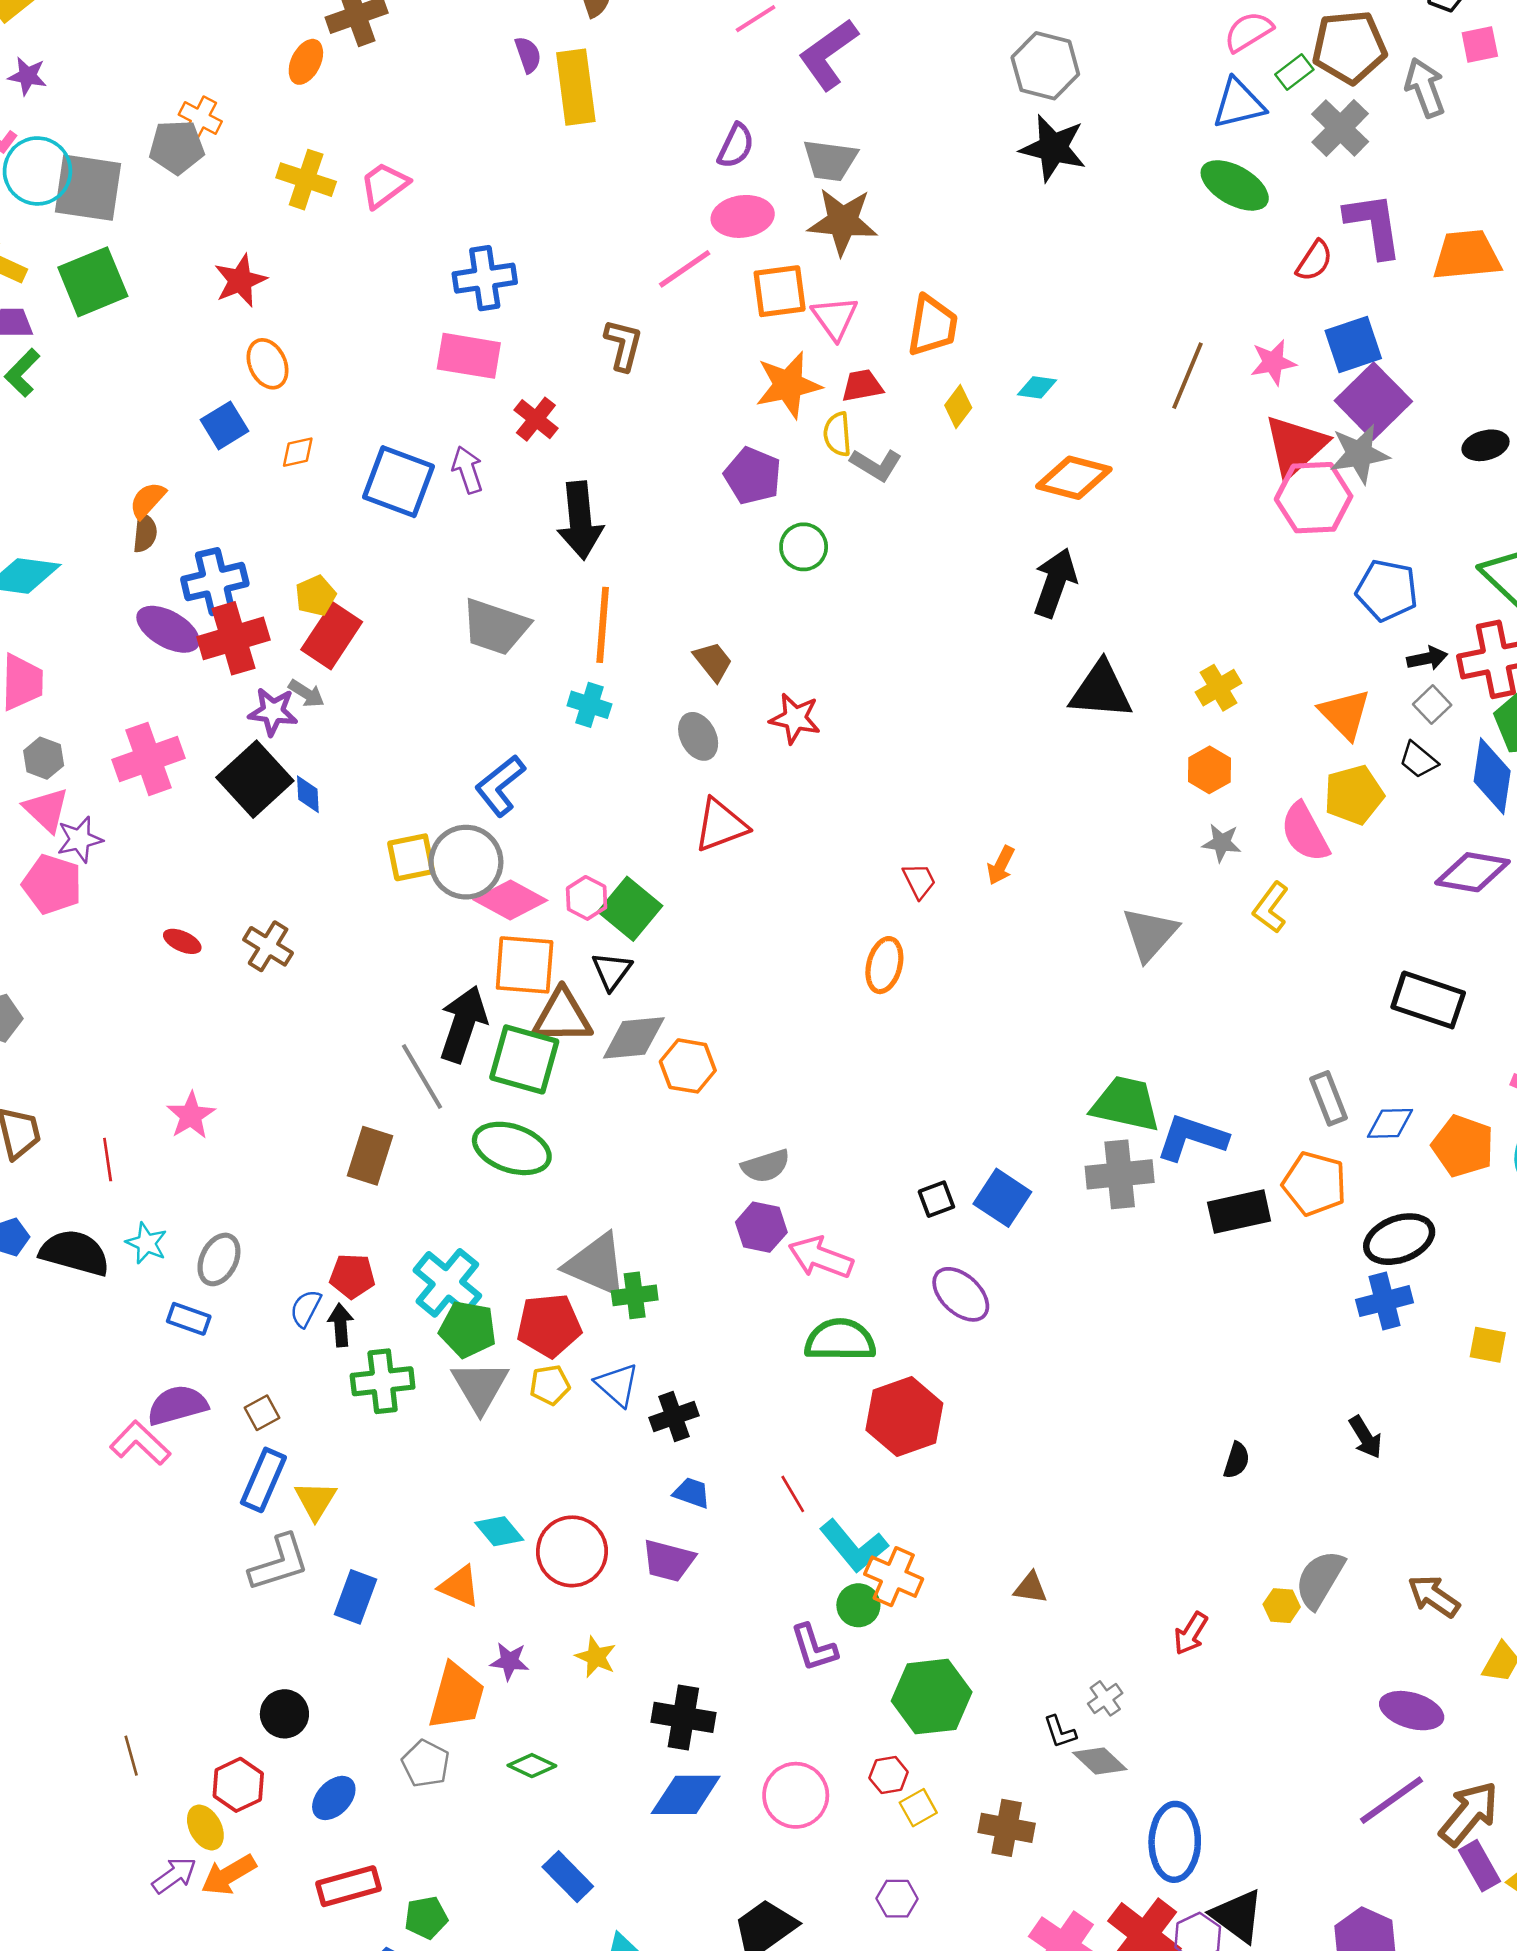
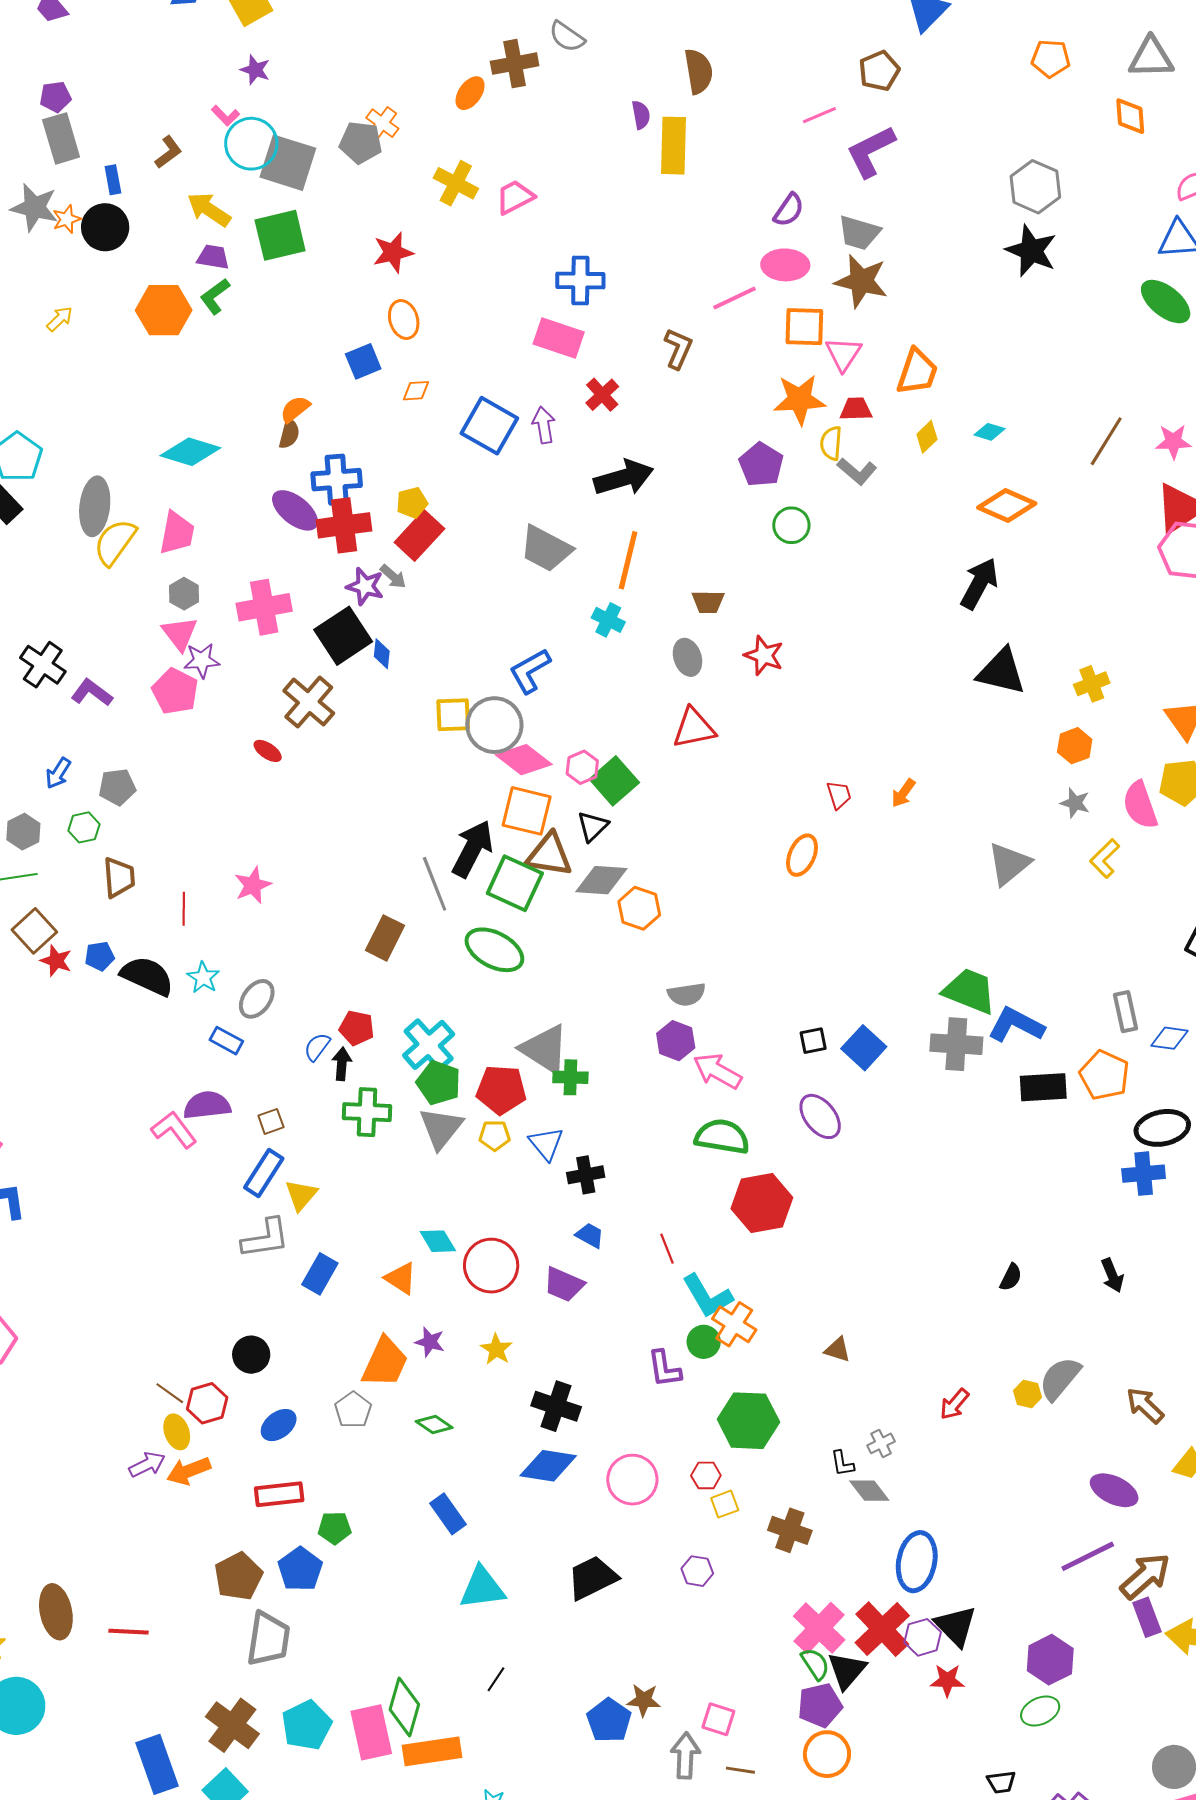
black arrow: (580, 520) -> (624, 478), turned -110
brown trapezoid: (713, 661) -> (708, 602), turned 120
brown cross: (268, 946) -> (309, 702), moved, size x1.4
brown line: (131, 1756) -> (170, 1393), moved, turned -48

